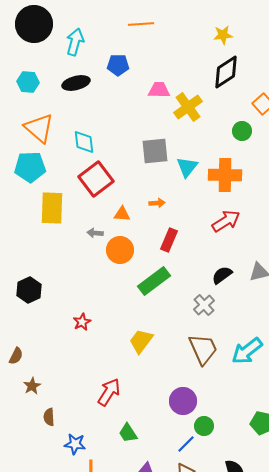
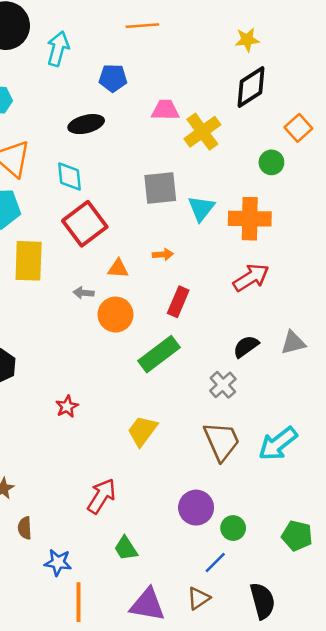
black ellipse: (76, 83) -> (86, 124), moved
green circle: (204, 426) -> (233, 528), moved
blue line: (186, 444) -> (215, 563), moved

